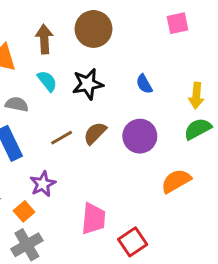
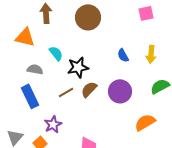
brown arrow: (44, 39) -> (46, 13), moved
black star: (88, 84) -> (78, 67), moved
yellow arrow: (196, 96) -> (151, 54), moved

